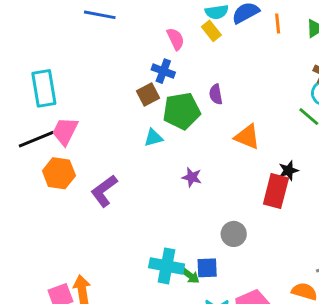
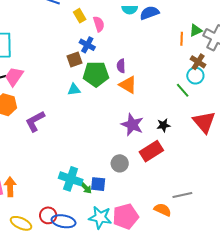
orange line: (278, 23) -> (182, 39), moved
yellow rectangle: (211, 31) -> (80, 16), moved
orange triangle: (247, 137) -> (128, 85), moved
purple star: (192, 177) -> (132, 125), moved, size x1.6
red rectangle: (276, 191) -> (151, 151), moved, turned 35

